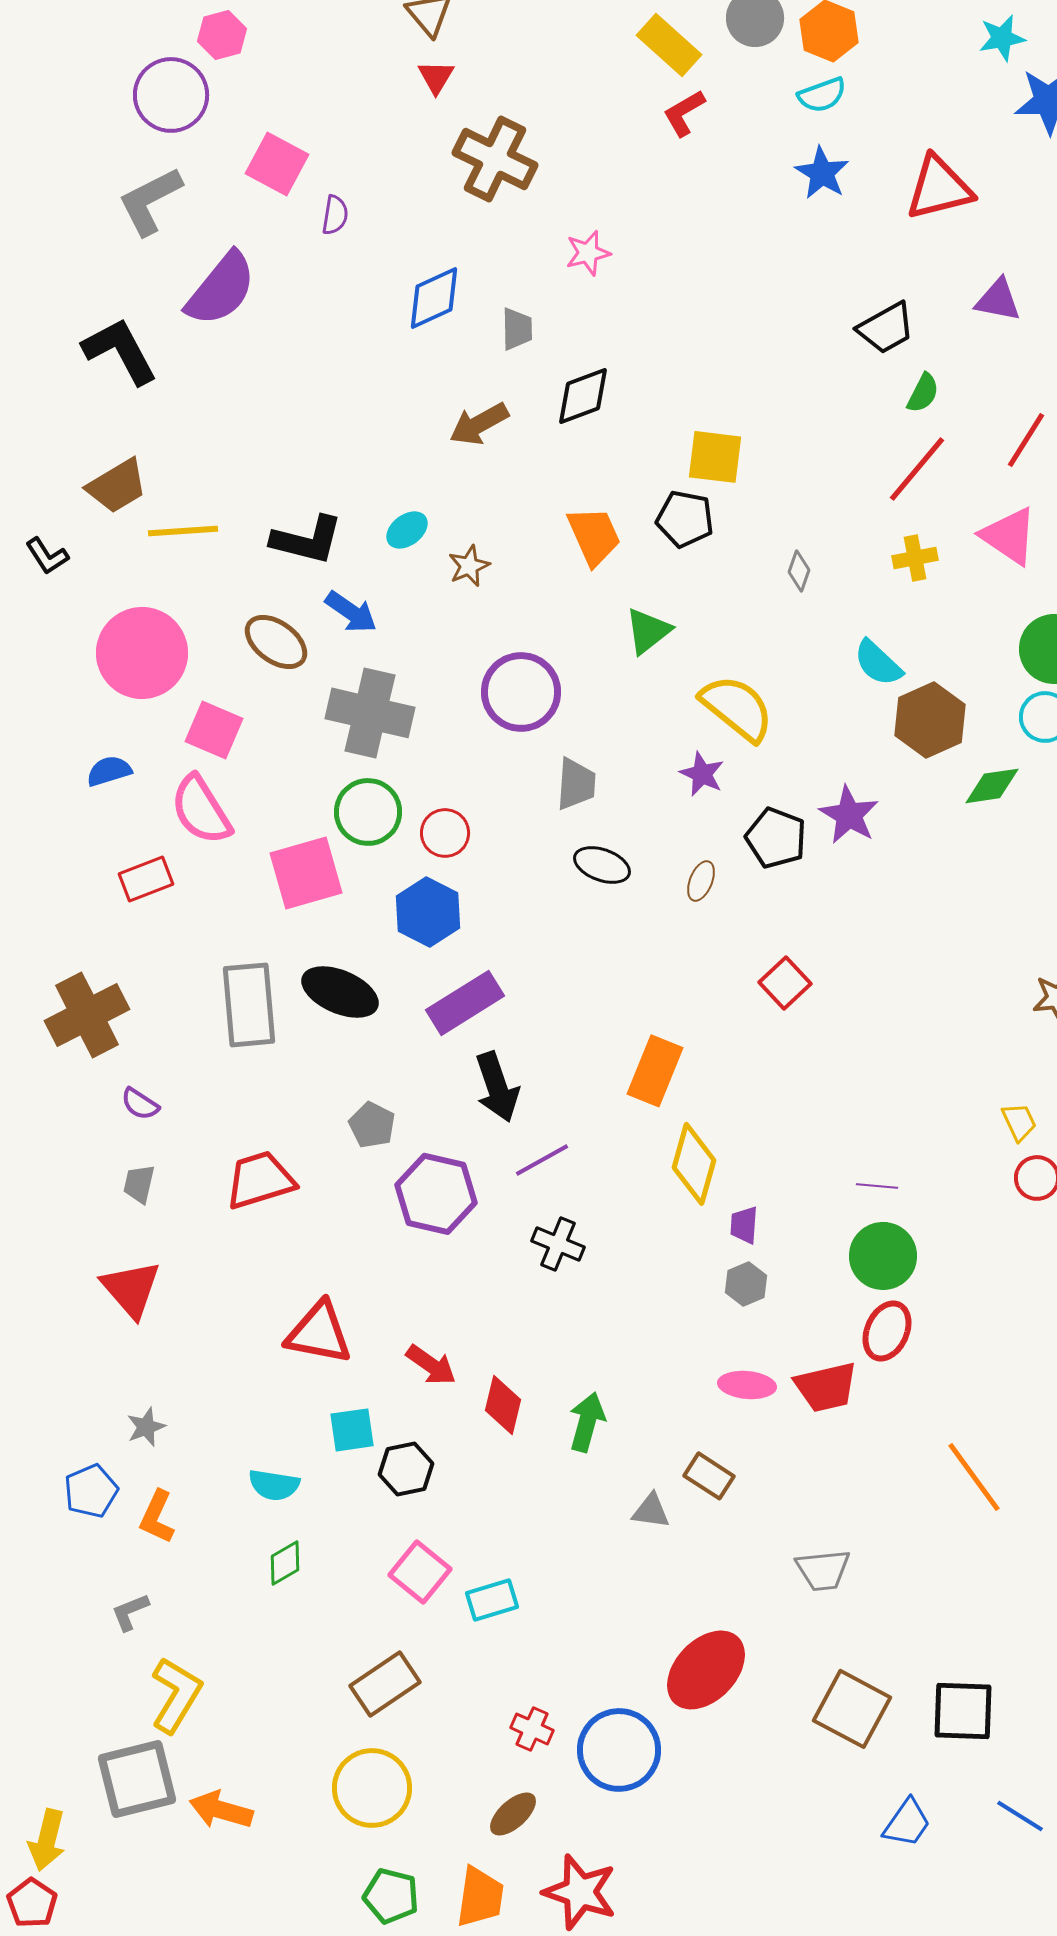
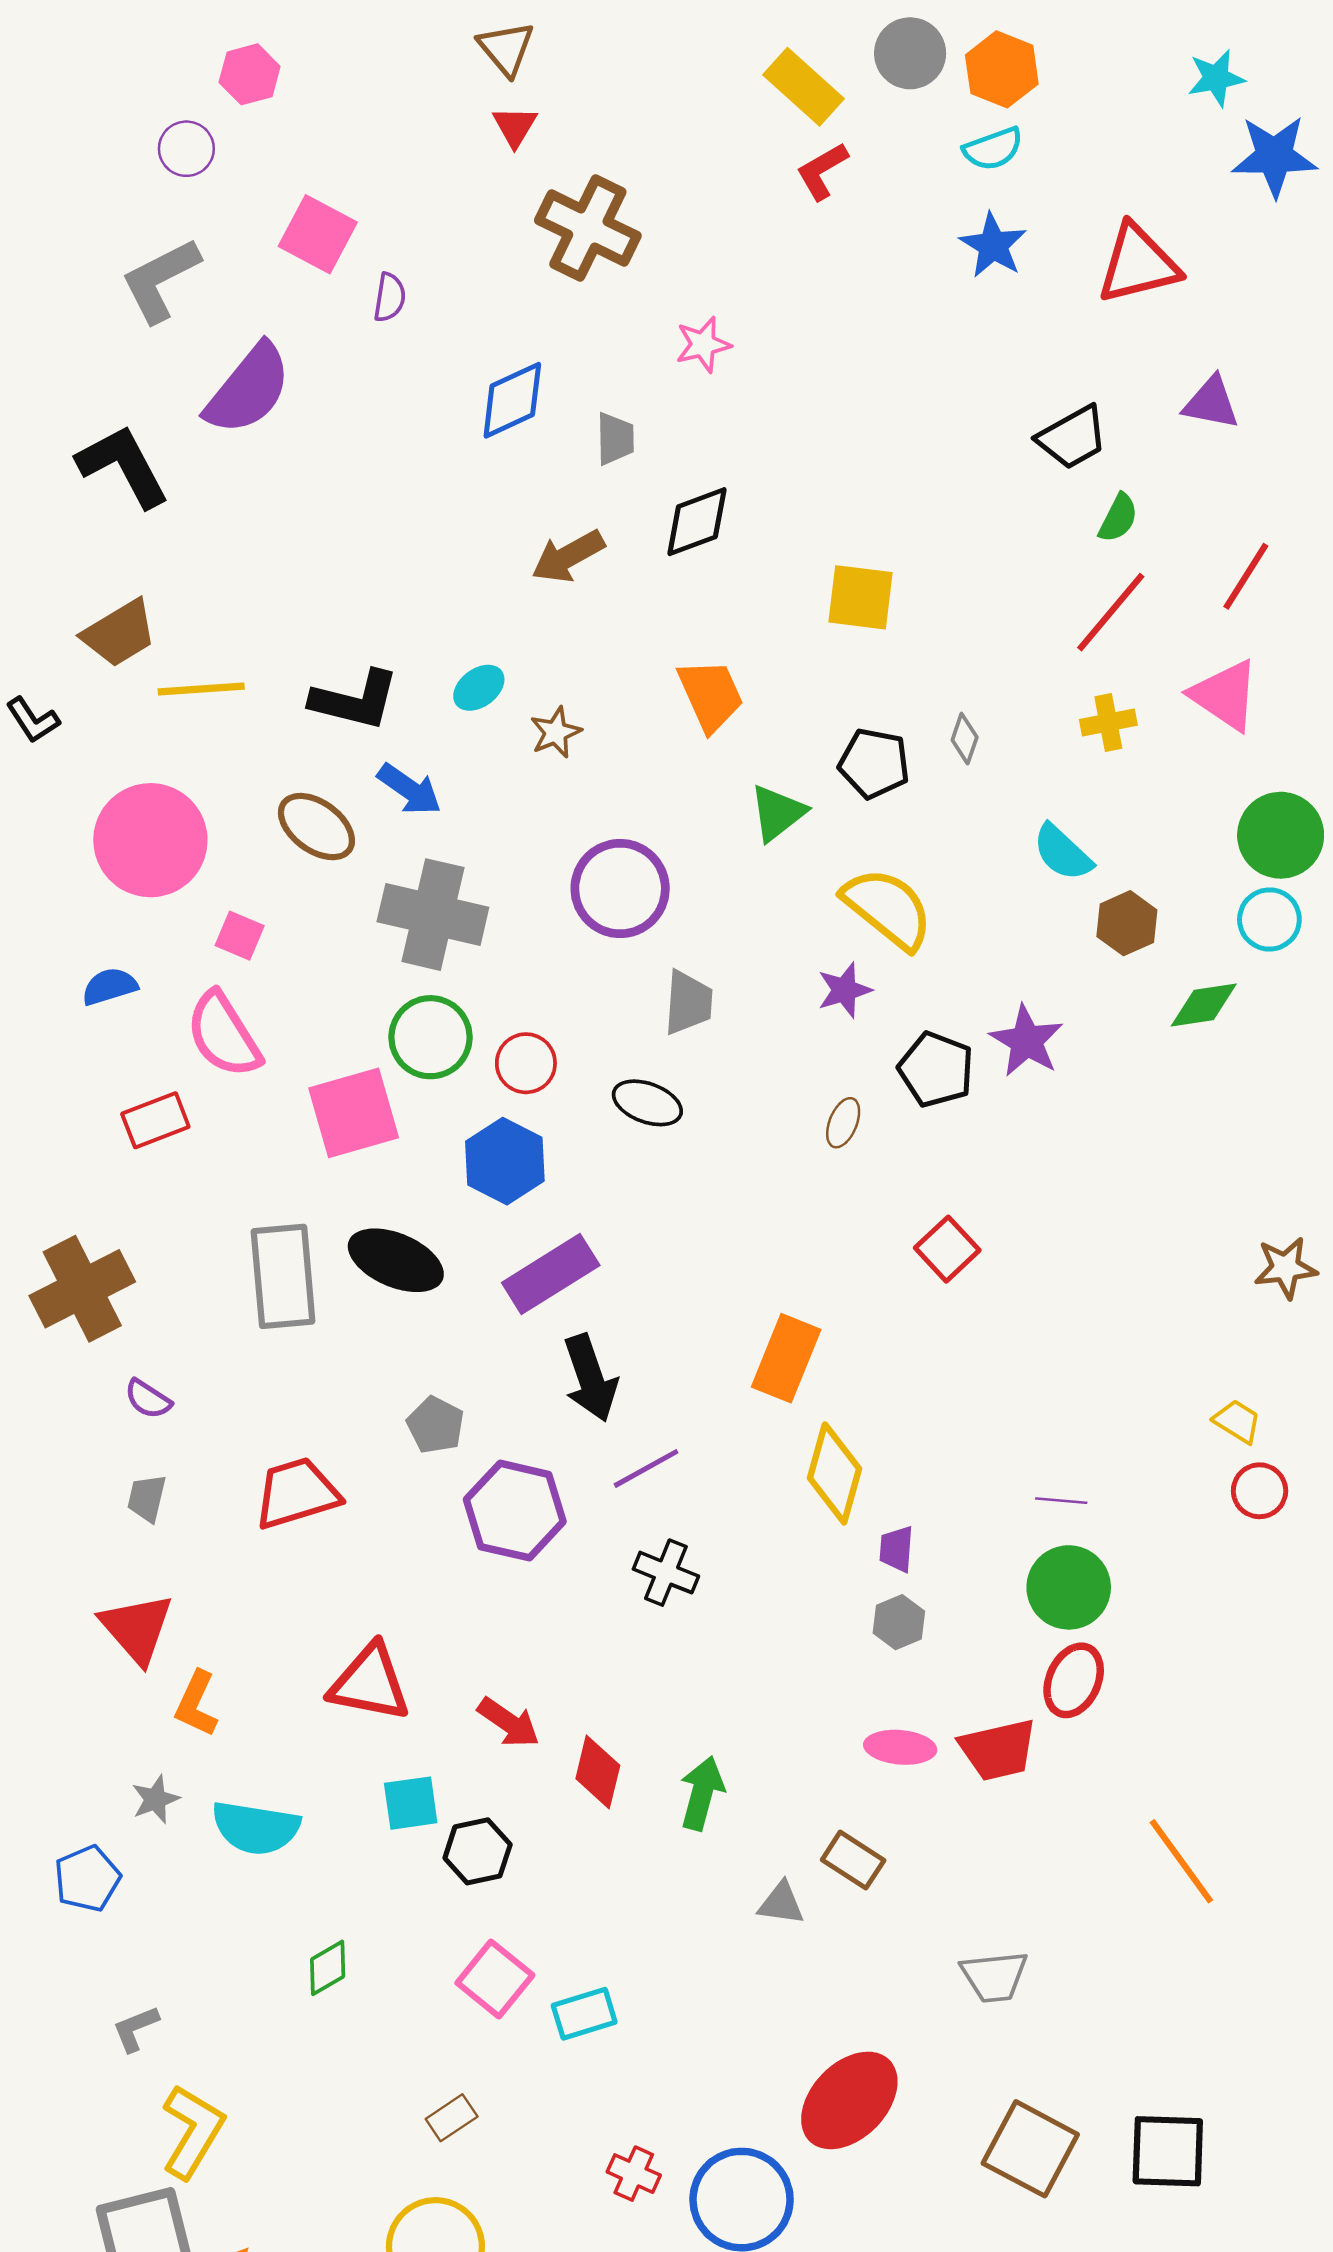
purple circle: (171, 95) -> (186, 149), size x0.6
black pentagon: (685, 519) -> (874, 763), moved
brown hexagon: (930, 720) -> (1127, 923), size x0.7
pink square: (214, 730) -> (240, 936), size x0.7
purple star: (702, 774) -> (844, 990), turned 30
black ellipse: (602, 865) -> (647, 1103), moved
yellow trapezoid: (1019, 1122) -> (1237, 1421), turned -33
cyan semicircle: (274, 1485) -> (256, 1828), moved, size x1.4
orange L-shape: (157, 1517) -> (196, 1704), moved
brown rectangle: (385, 1684) -> (452, 2118), size x0.6

